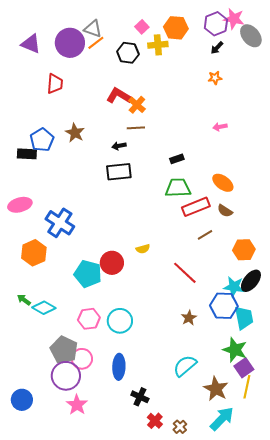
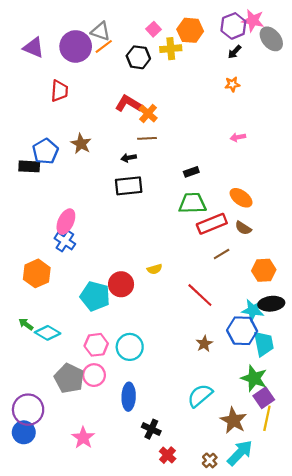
pink ellipse: (20, 205) -> (66, 222), moved, turned -50
blue cross: (60, 223) -> (65, 241), size x0.7
black ellipse: (251, 281) -> (271, 304), turned 45
pink circle: (82, 359) -> (94, 375), moved
purple circle: (66, 376) -> (28, 410), moved
brown cross: (180, 427) -> (210, 460), moved

